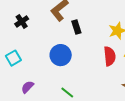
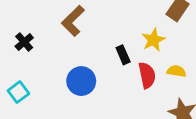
black rectangle: (76, 27) -> (123, 55), moved

